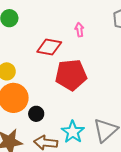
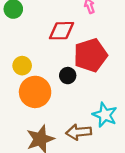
black circle: (36, 114) -> (68, 76), moved

